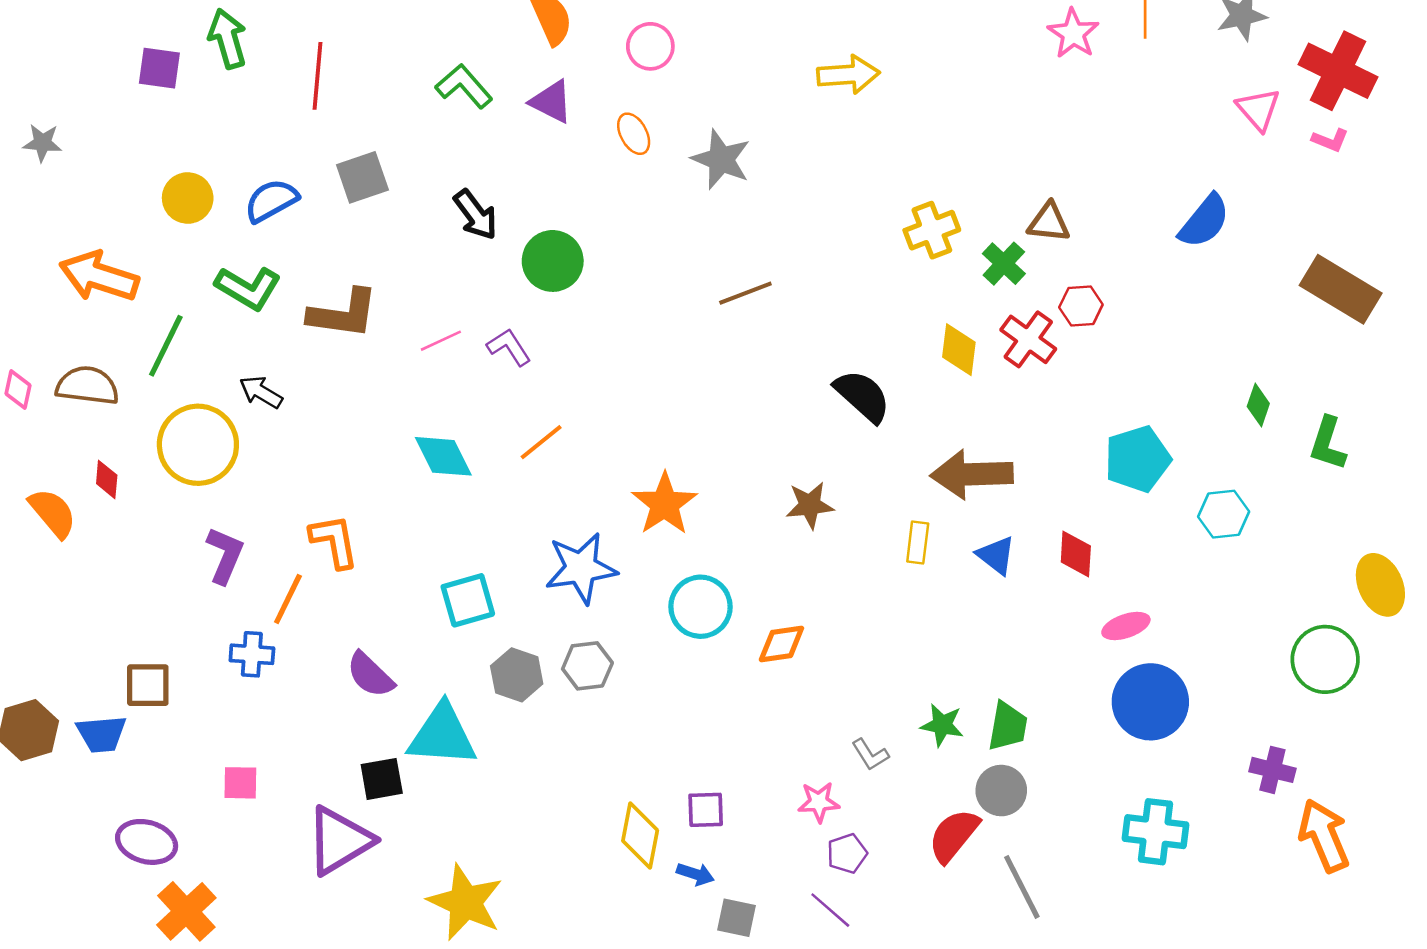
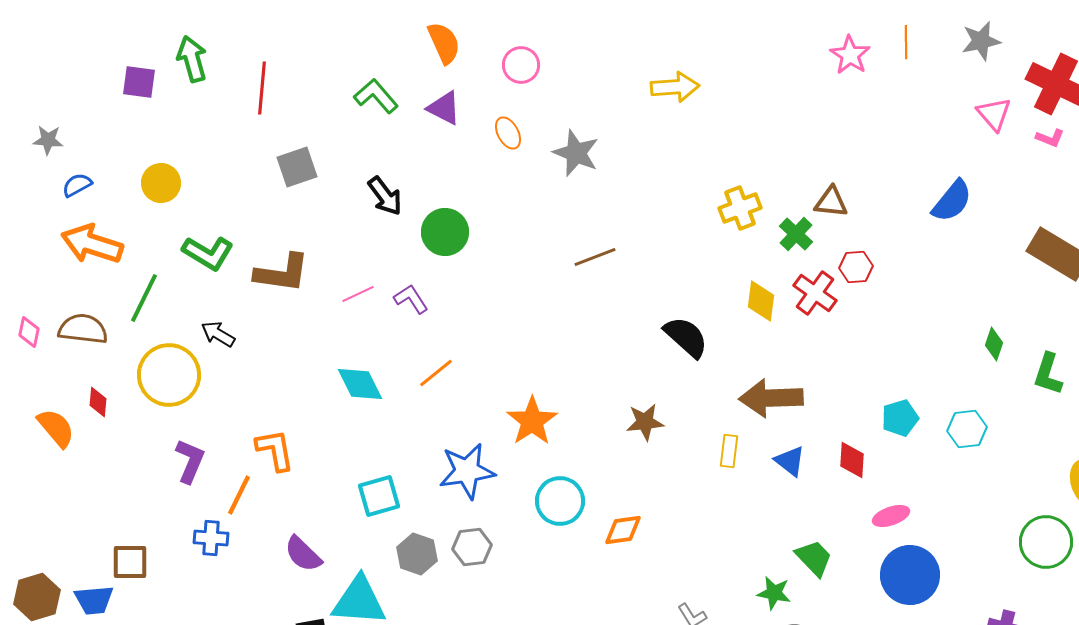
blue semicircle: (271, 201) -> (77, 185), moved, size x0.7
cyan pentagon: (1137, 459) -> (900, 418), moved, size x0.7
green star: (942, 725) -> (774, 593), moved
green trapezoid: (1008, 726) -> (814, 558), moved, turned -54

